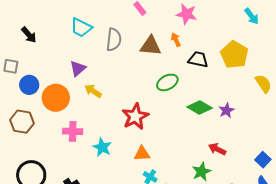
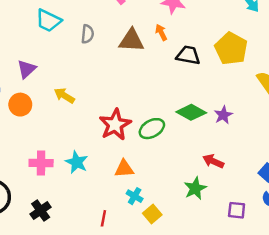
gray semicircle: (114, 40) -> (88, 34), size x0.7
purple triangle: (78, 68) -> (27, 69), moved
green ellipse: (167, 82) -> (152, 129), moved
orange circle: (56, 98) -> (20, 105), size x0.7
pink cross: (73, 131) -> (41, 163), moved

